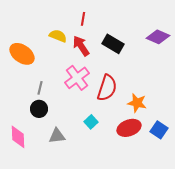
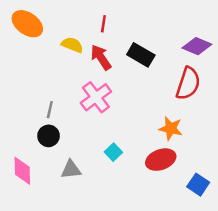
orange ellipse: (22, 54) -> (27, 24), moved
red semicircle: (107, 88) -> (188, 84), moved
blue square: (159, 130) -> (198, 185), moved

